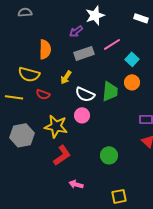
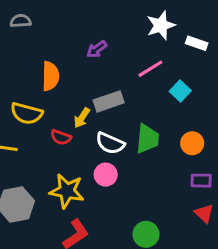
white star: (95, 15) -> (161, 25), moved
white rectangle: (141, 18) -> (197, 43), moved
gray rectangle: (84, 53) -> (109, 101), moved
orange circle: (132, 82) -> (192, 143), moved
red semicircle: (43, 94) -> (61, 137), moved

